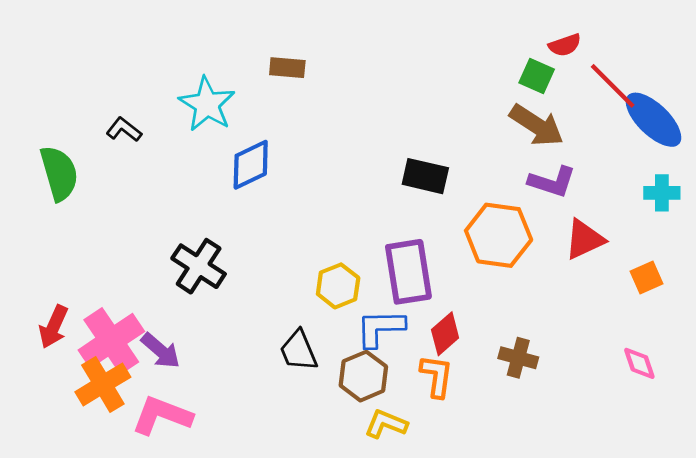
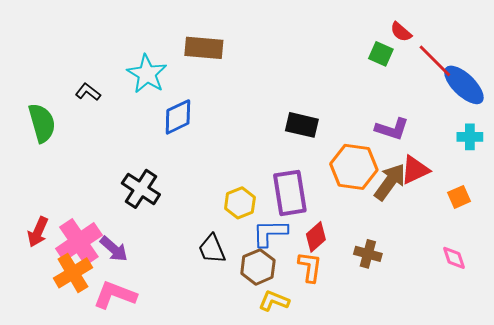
red semicircle: (565, 45) -> (401, 32), turned 60
brown rectangle: (287, 68) -> (204, 48), size x1.5
brown arrow: (537, 125) -> (390, 182), moved, turned -87

